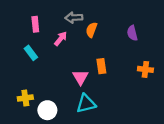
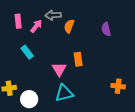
pink arrow: (61, 39) -> (36, 26), moved
cyan rectangle: (31, 53) -> (27, 52), moved
orange cross: (145, 69) -> (118, 86), moved

